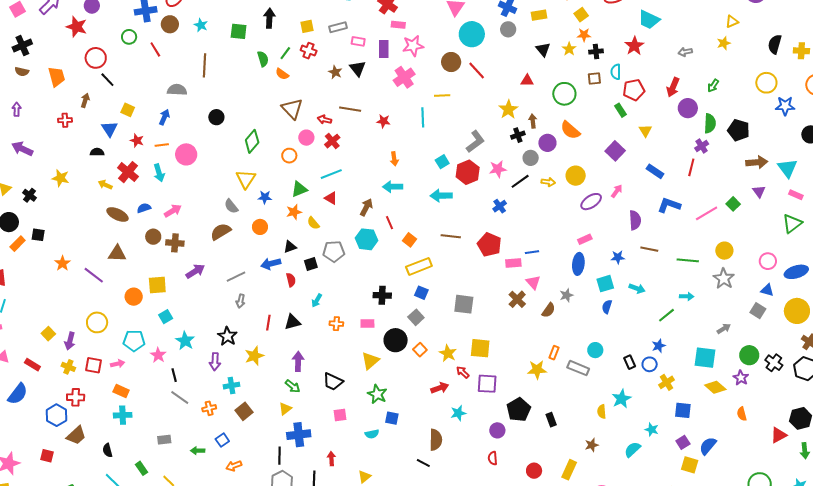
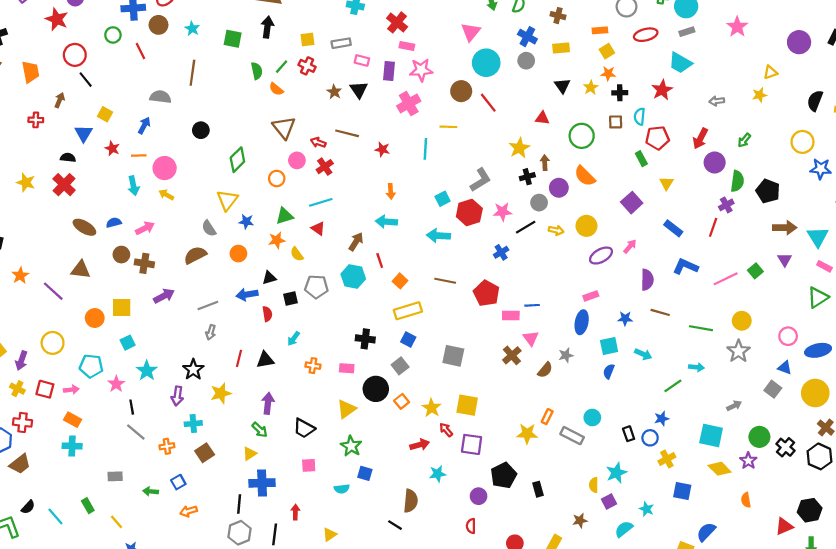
red cross: (128, 172) -> (64, 185), moved
yellow arrow: (105, 185) -> (166, 195), moved
purple square: (683, 442) -> (609, 501), moved
black semicircle: (107, 450) -> (28, 507), moved, turned -128

